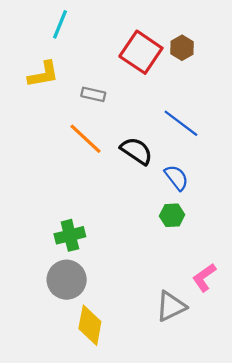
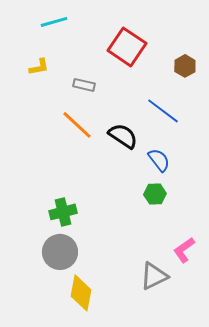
cyan line: (60, 24) -> (54, 22), turned 52
brown hexagon: (182, 48) -> (185, 66), moved
yellow L-shape: (43, 74) -> (39, 67), size x0.7

